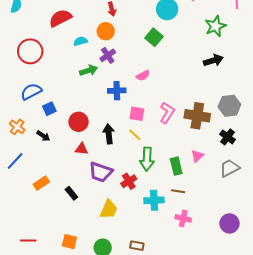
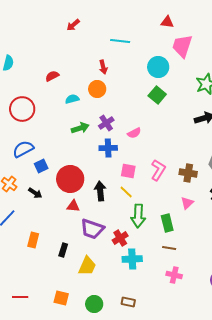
red semicircle: (60, 18) -> (52, 76), size x0.6
green square: (154, 37) -> (157, 95), moved
purple cross: (108, 55) -> (106, 123), moved
brown cross: (197, 116) -> (188, 173), size x0.7
red circle: (79, 122) -> (70, 179), size x1.4
pink triangle: (197, 156) -> (187, 203), moved
orange rectangle: (41, 183) -> (33, 240), turned -42
black rectangle: (71, 193) -> (63, 250), turned 56
cyan cross: (154, 200) -> (132, 259), moved
yellow trapezoid: (109, 209) -> (87, 266), moved

